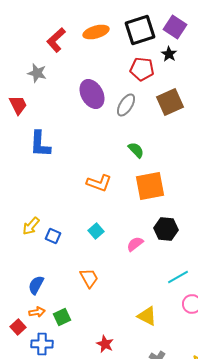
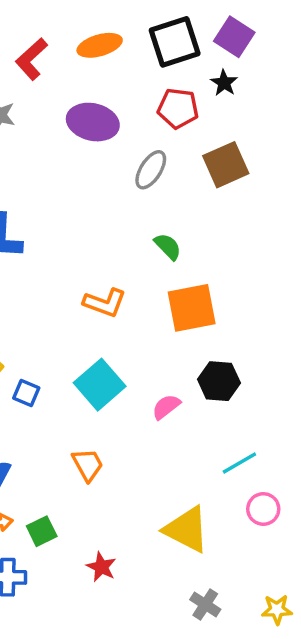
purple ellipse: (92, 94) -> (93, 122), moved, turned -48
cyan square: (96, 231) -> (100, 385), size x1.8
yellow triangle: (147, 316) -> (187, 529), size x1.4
red star: (105, 344) -> (101, 567), moved

